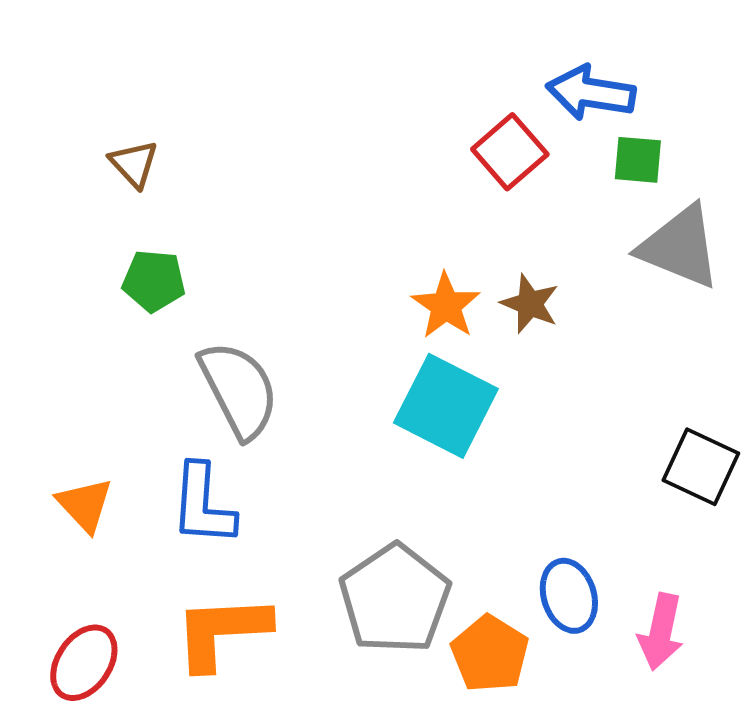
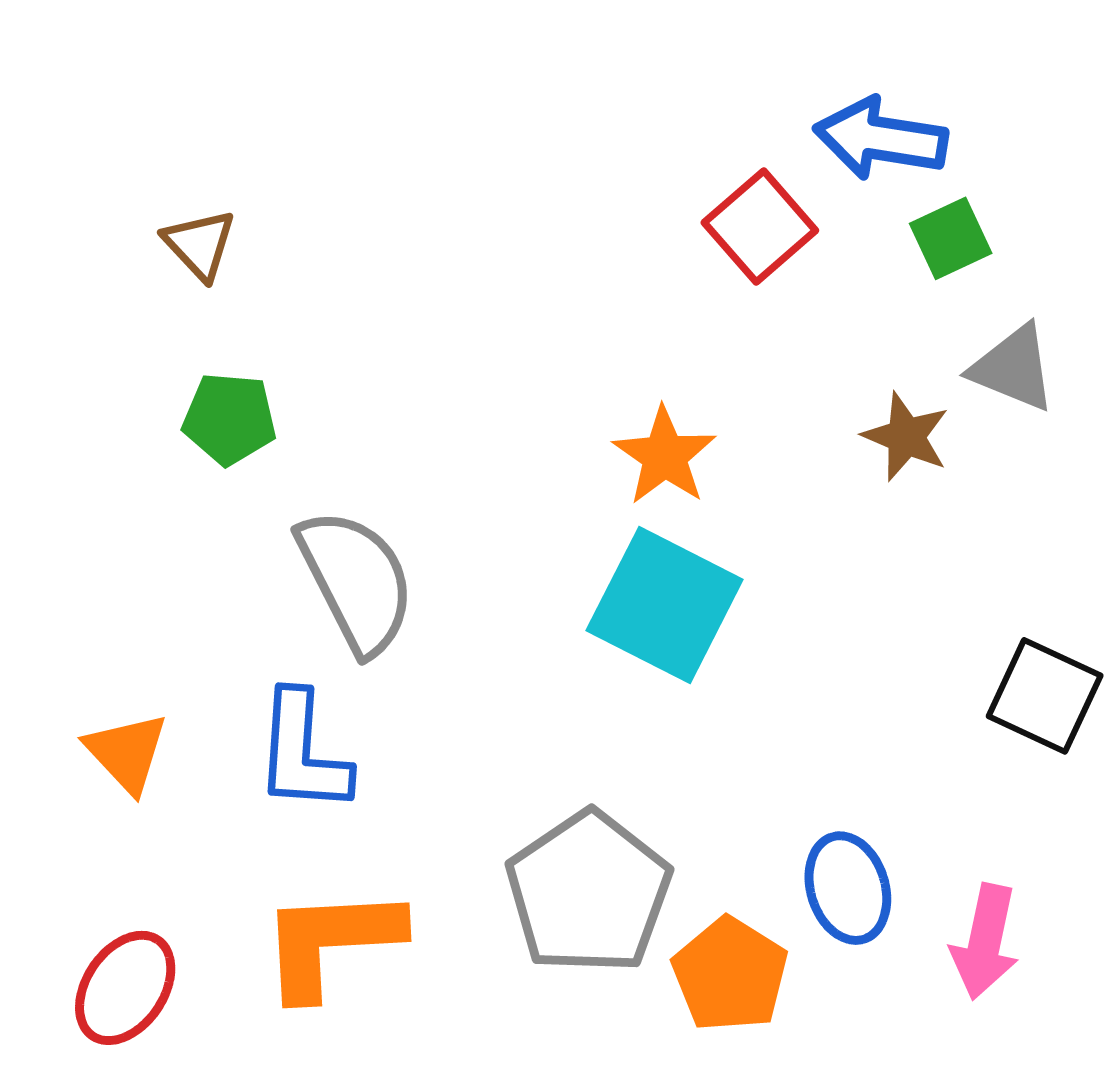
green square: (638, 160) -> (951, 238), turned -30
gray triangle: (680, 247) -> (1013, 368), size x0.7
brown star: (530, 304) -> (906, 437), moved

